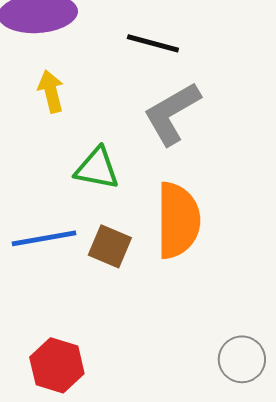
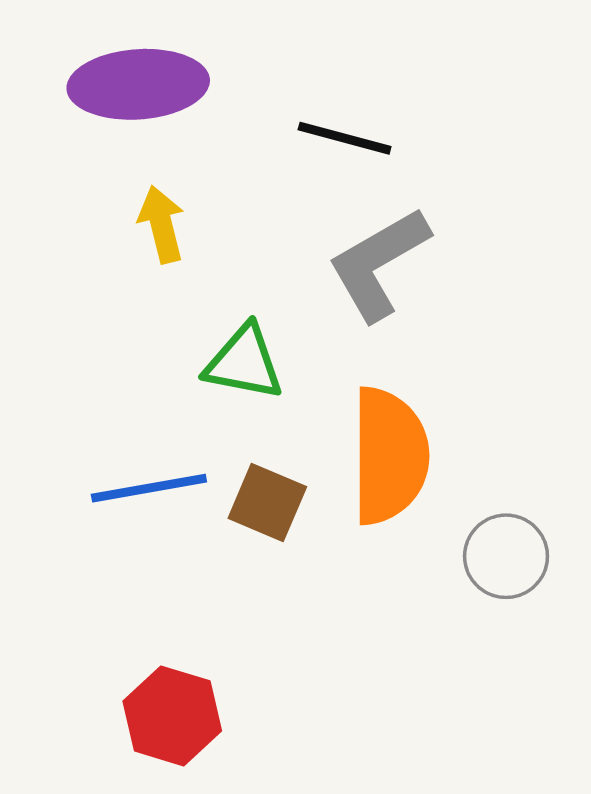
gray circle: (242, 359) -> (506, 556), moved

